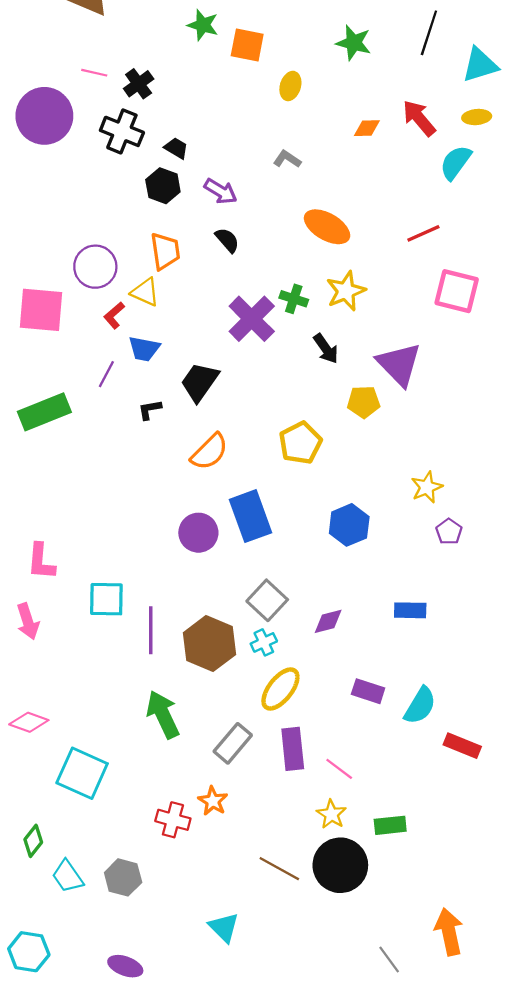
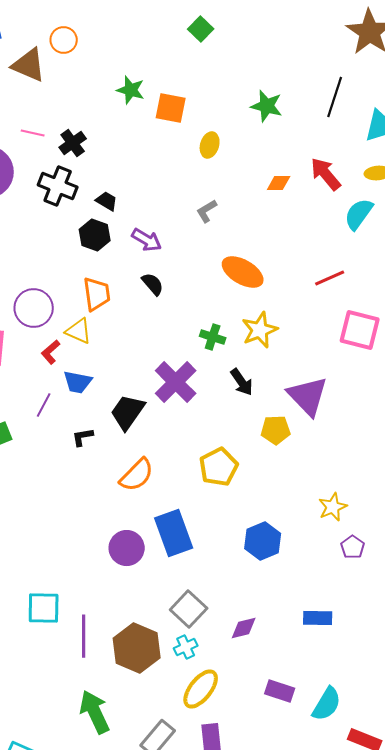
gray L-shape: (287, 159) -> (207, 211), turned -65
purple cross: (252, 319) -> (176, 382), moved

